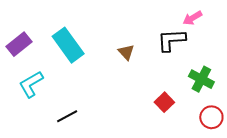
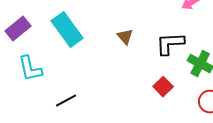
black L-shape: (171, 40) -> (170, 44), moved
cyan L-shape: (31, 84) -> (30, 69), turned -72

